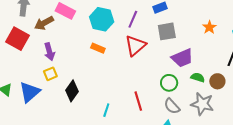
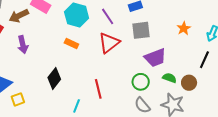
purple line: (133, 19) -> (108, 16), turned -60
yellow square: (50, 74) -> (18, 99), moved
black diamond: (72, 91) -> (54, 78), moved
red line: (138, 101) -> (98, 89), moved

